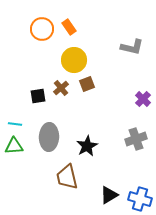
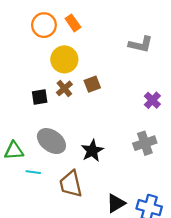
yellow circle: (74, 60) -> (64, 59), moved
cyan line: (15, 124) -> (33, 172), moved
gray ellipse: (49, 137) -> (51, 141), turned -56

